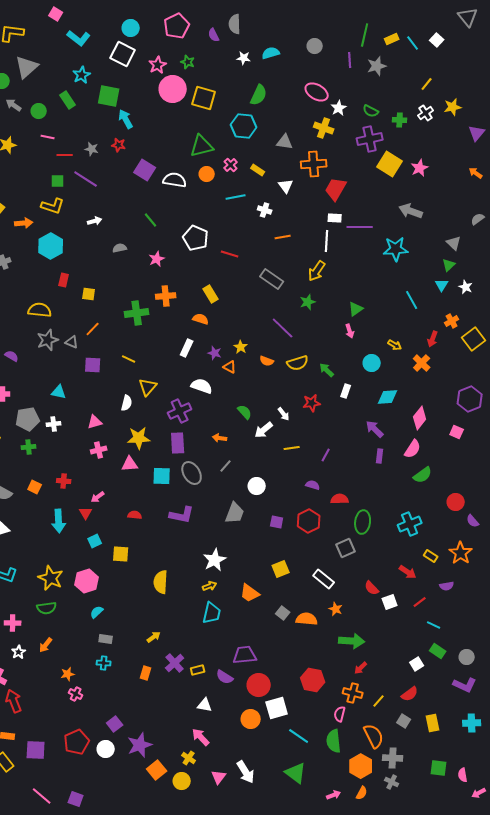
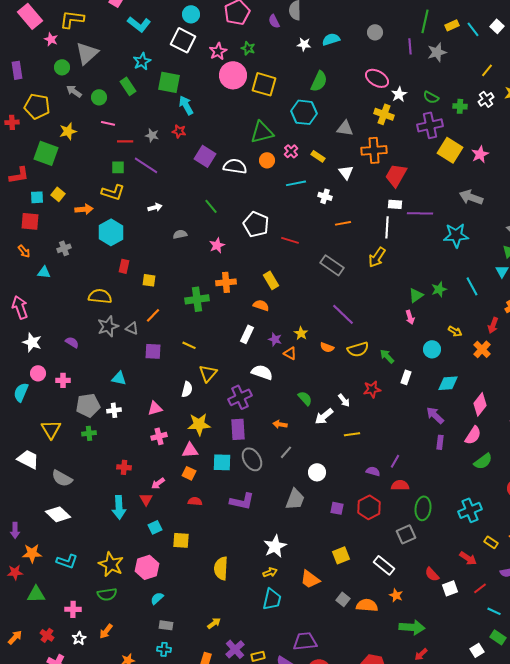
green star: (308, 302) -> (439, 289), moved
purple line: (326, 455) -> (395, 461), moved
orange square: (35, 487) -> (189, 473), moved

